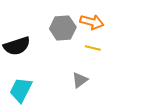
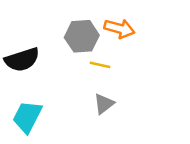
yellow line: (93, 48) -> (100, 65), moved

